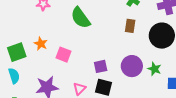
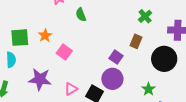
green semicircle: (81, 18) -> (81, 15), moved, size x0.6
purple square: (101, 66) -> (116, 57), moved, turned 32
purple circle: (132, 66) -> (112, 79), moved

